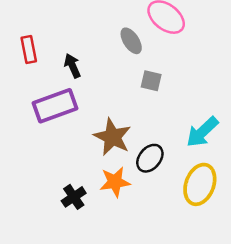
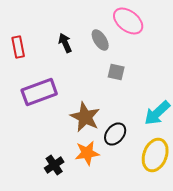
black arrow: (72, 66) -> (65, 43), moved

